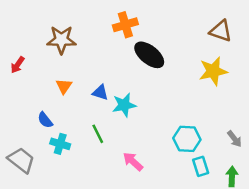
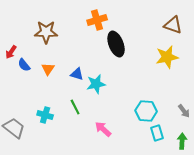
black ellipse: (149, 55) -> (116, 44), turned 30
blue semicircle: (45, 120) -> (24, 65), moved

